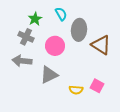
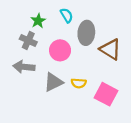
pink square: (97, 86) -> (106, 94), size x1.5
yellow semicircle: (76, 90) -> (79, 83), moved

